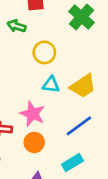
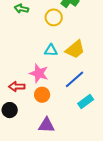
yellow circle: (44, 52) -> (54, 17), moved
cyan rectangle: (73, 163) -> (86, 101), moved

